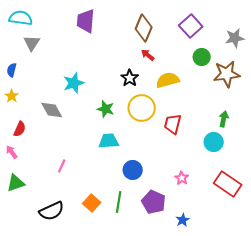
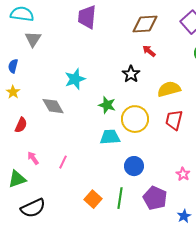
brown diamond: (144, 28) -> (145, 24), turned 64
yellow semicircle: (168, 80) -> (169, 89), moved
yellow circle: (142, 108) -> (135, 119), moved
pink arrow: (12, 152) -> (33, 158), moved
black semicircle: (52, 211) -> (33, 208), moved

